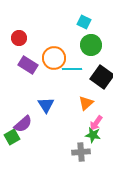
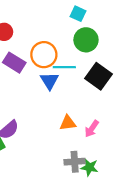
orange triangle: (86, 103) -> (68, 123), moved, turned 35
blue triangle: (46, 105) -> (50, 81), moved
green star: (93, 135) -> (89, 167), moved

